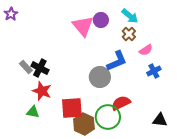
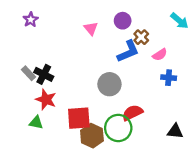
purple star: (11, 14) -> (31, 20), moved
cyan arrow: (130, 16) -> (180, 21), moved
purple circle: (101, 20) -> (123, 21), moved
pink triangle: (83, 26) -> (91, 28), size x0.6
blue L-shape: (117, 61) -> (128, 51), moved
blue cross: (154, 71) -> (169, 78), turned 32

